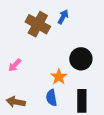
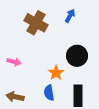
blue arrow: (63, 17) -> (70, 16), moved
pink arrow: (15, 65) -> (14, 62), turned -120

